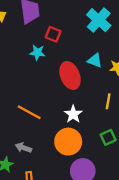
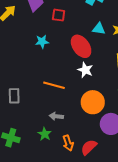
cyan star: (37, 52) -> (42, 42), moved
white star: (73, 114) -> (85, 70), moved

